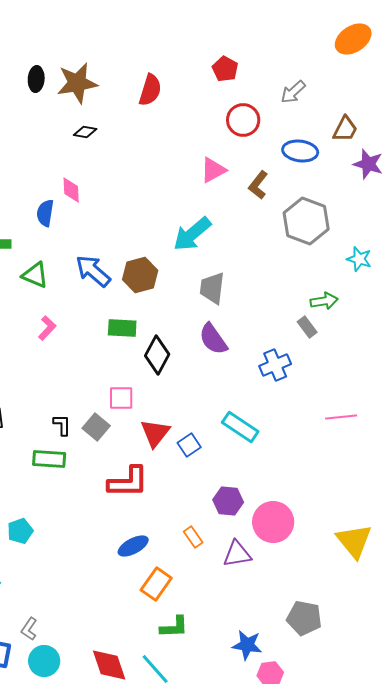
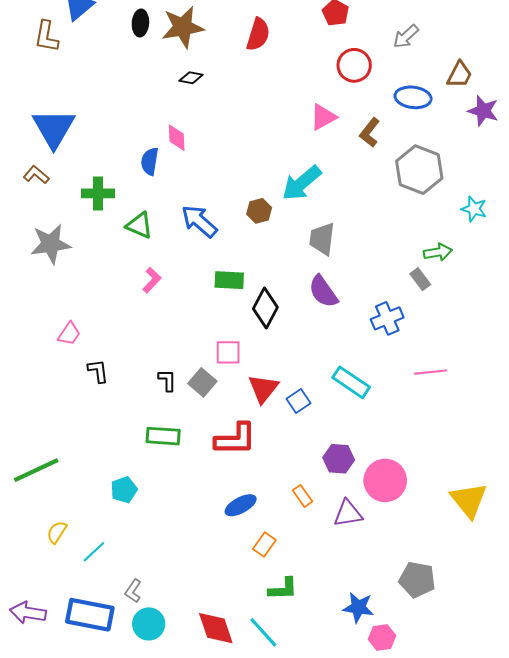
brown hexagon: (140, 275) -> (259, 211), moved, size x0.7
pink line: (341, 417) -> (431, 372), moved
green rectangle: (49, 459) -> (163, 436), moved
orange rectangle: (156, 584) -> (264, 544), size x0.7

